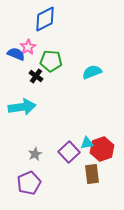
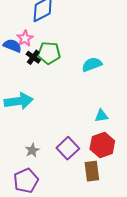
black cross: (36, 76) -> (33, 57), moved
cyan triangle: (87, 143) -> (101, 116), moved

